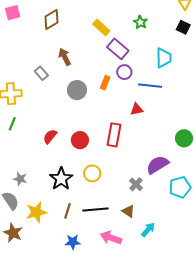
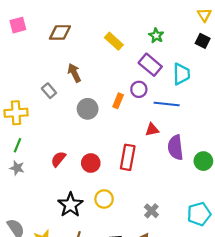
brown diamond: (51, 19) -> (60, 32), turned 30
purple rectangle: (118, 49) -> (150, 65), moved
purple semicircle: (157, 165) -> (176, 147), moved, turned -65
gray star: (20, 179) -> (17, 168), moved

